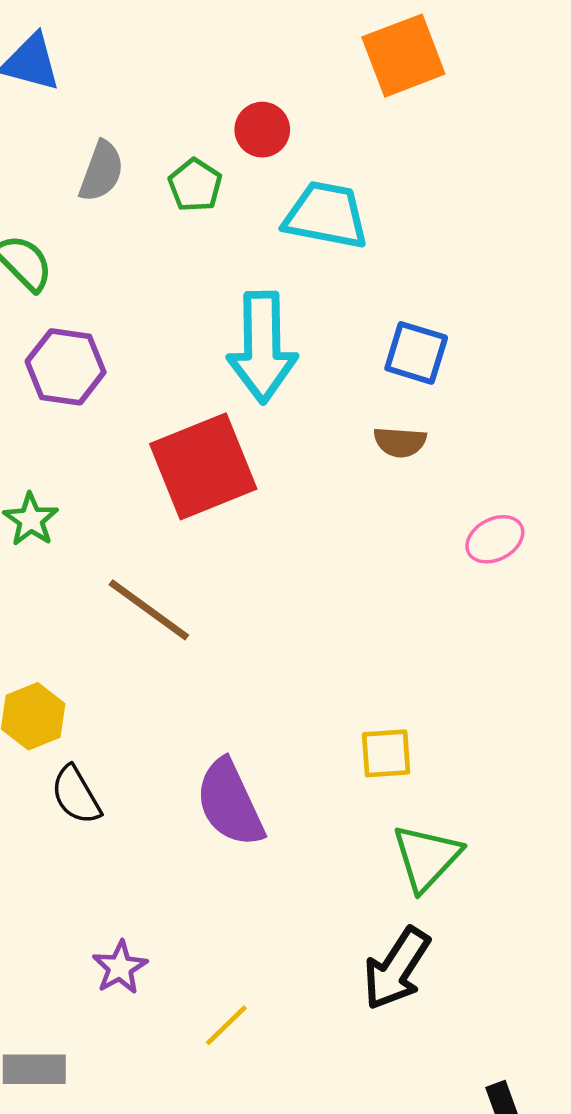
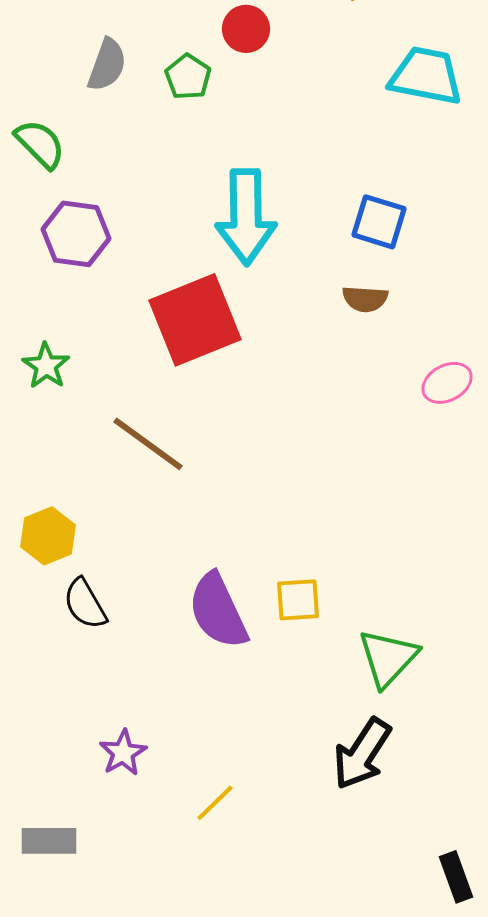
cyan trapezoid: (326, 215) -> (426, 76), moved
yellow square: (386, 753) -> (298, 600), moved

